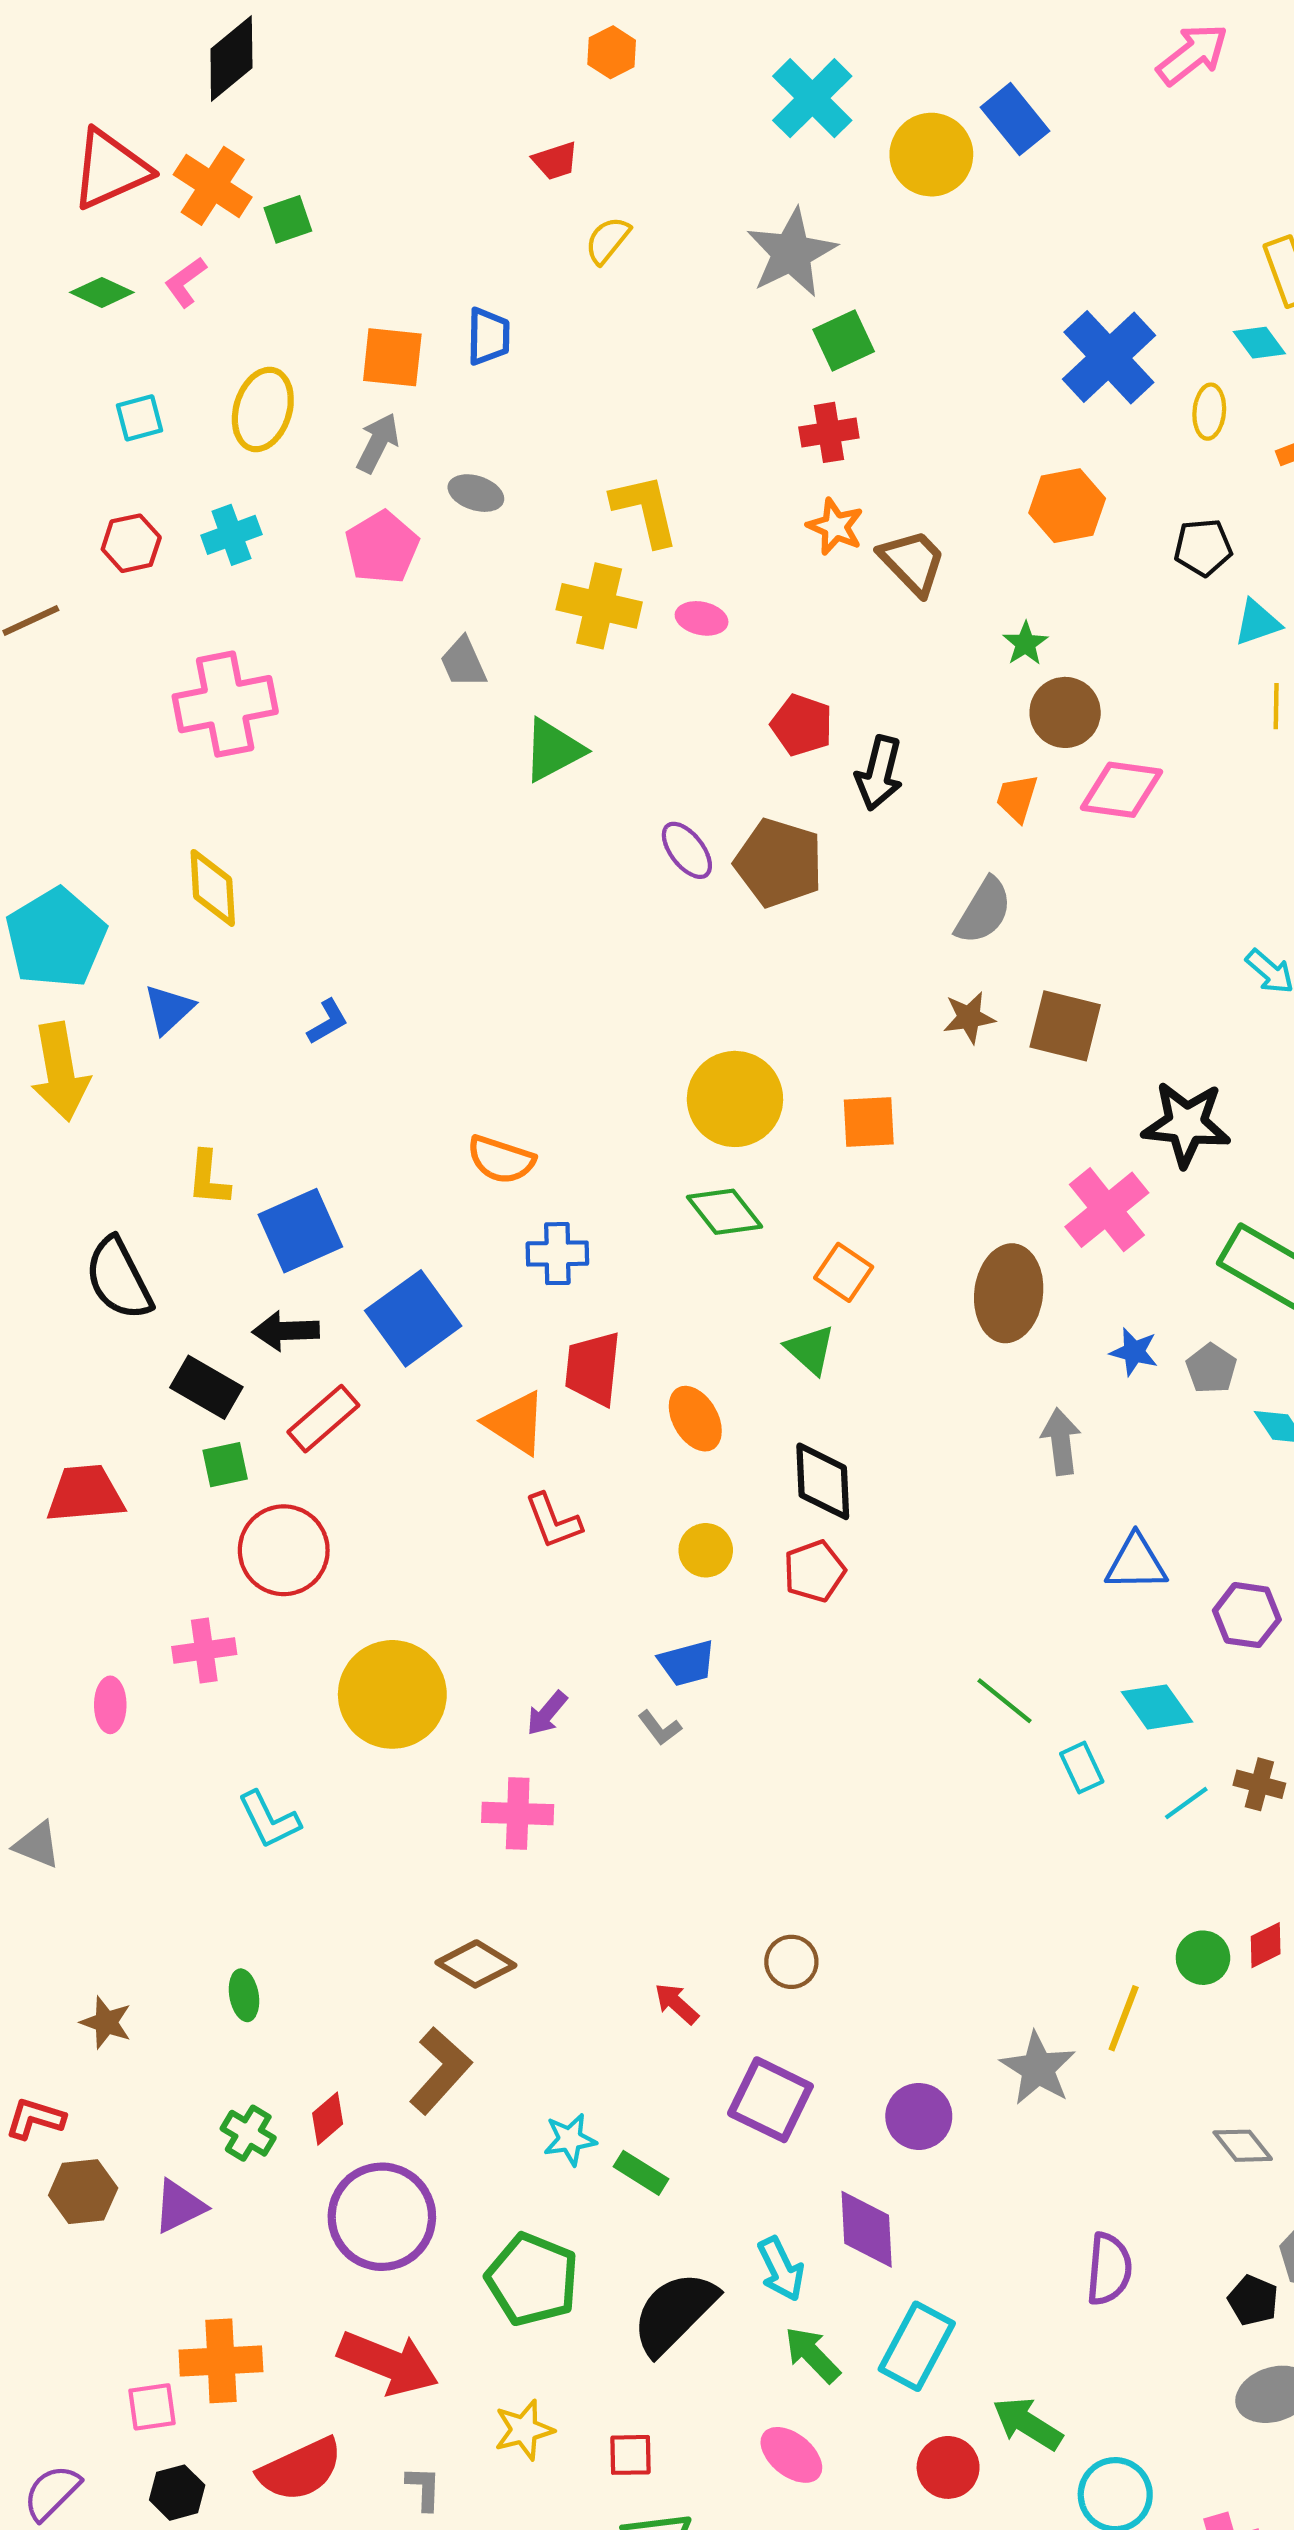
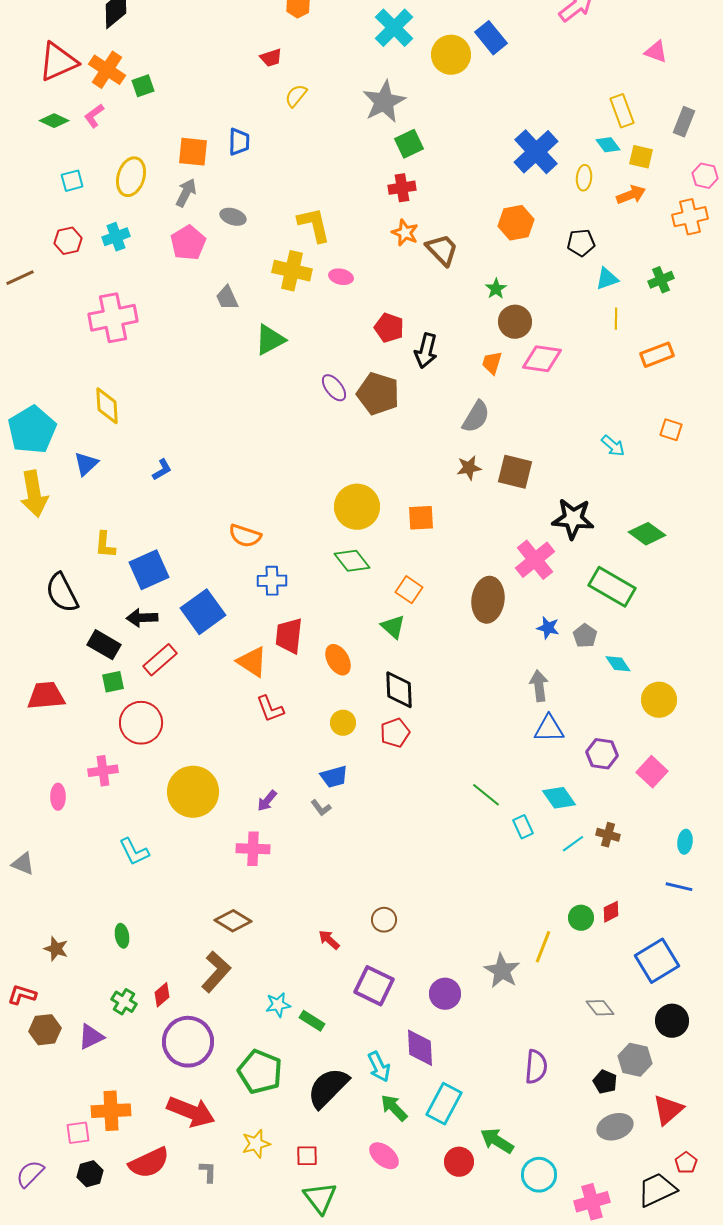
gray arrow: (1061, 1442) -> (539, 686), moved

